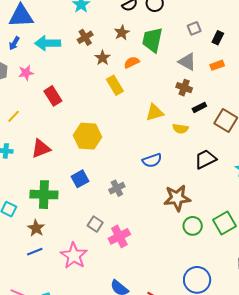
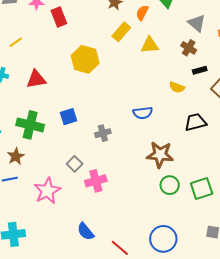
orange semicircle: (132, 62) -> (142, 13), turned -49
yellow rectangle: (115, 85) -> (121, 32), turned 60
red rectangle: (53, 96) -> (59, 17), moved
yellow triangle: (155, 112) -> (150, 45), moved
yellow hexagon: (87, 136) -> (85, 59), moved

